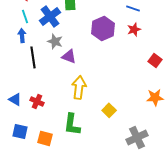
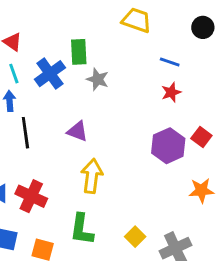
purple hexagon: (103, 28) -> (168, 146), moved
gray star: (55, 41) -> (98, 79), moved
red cross: (37, 101) -> (31, 196), size x1.5
yellow square: (109, 110) -> (135, 237), moved

